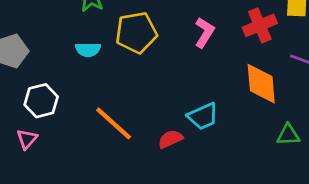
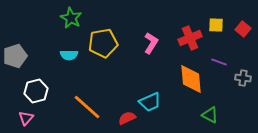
green triangle: (288, 135) -> (210, 115), turned 30

